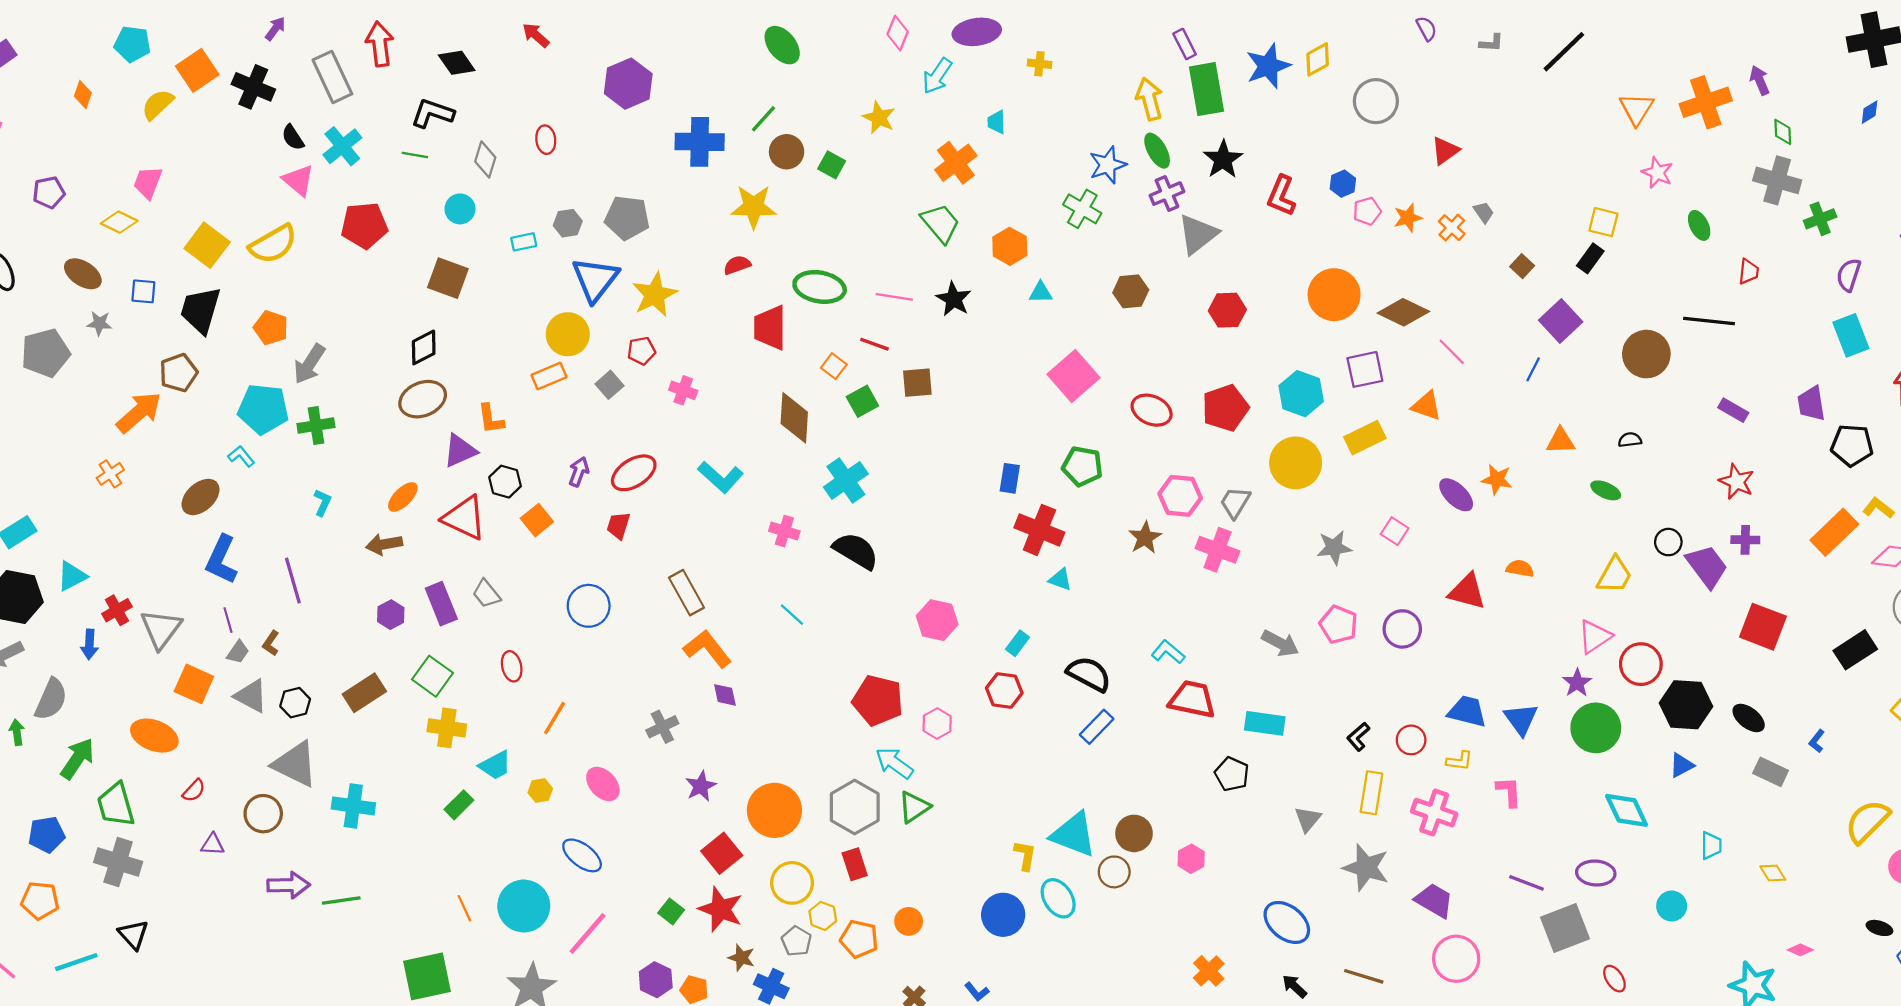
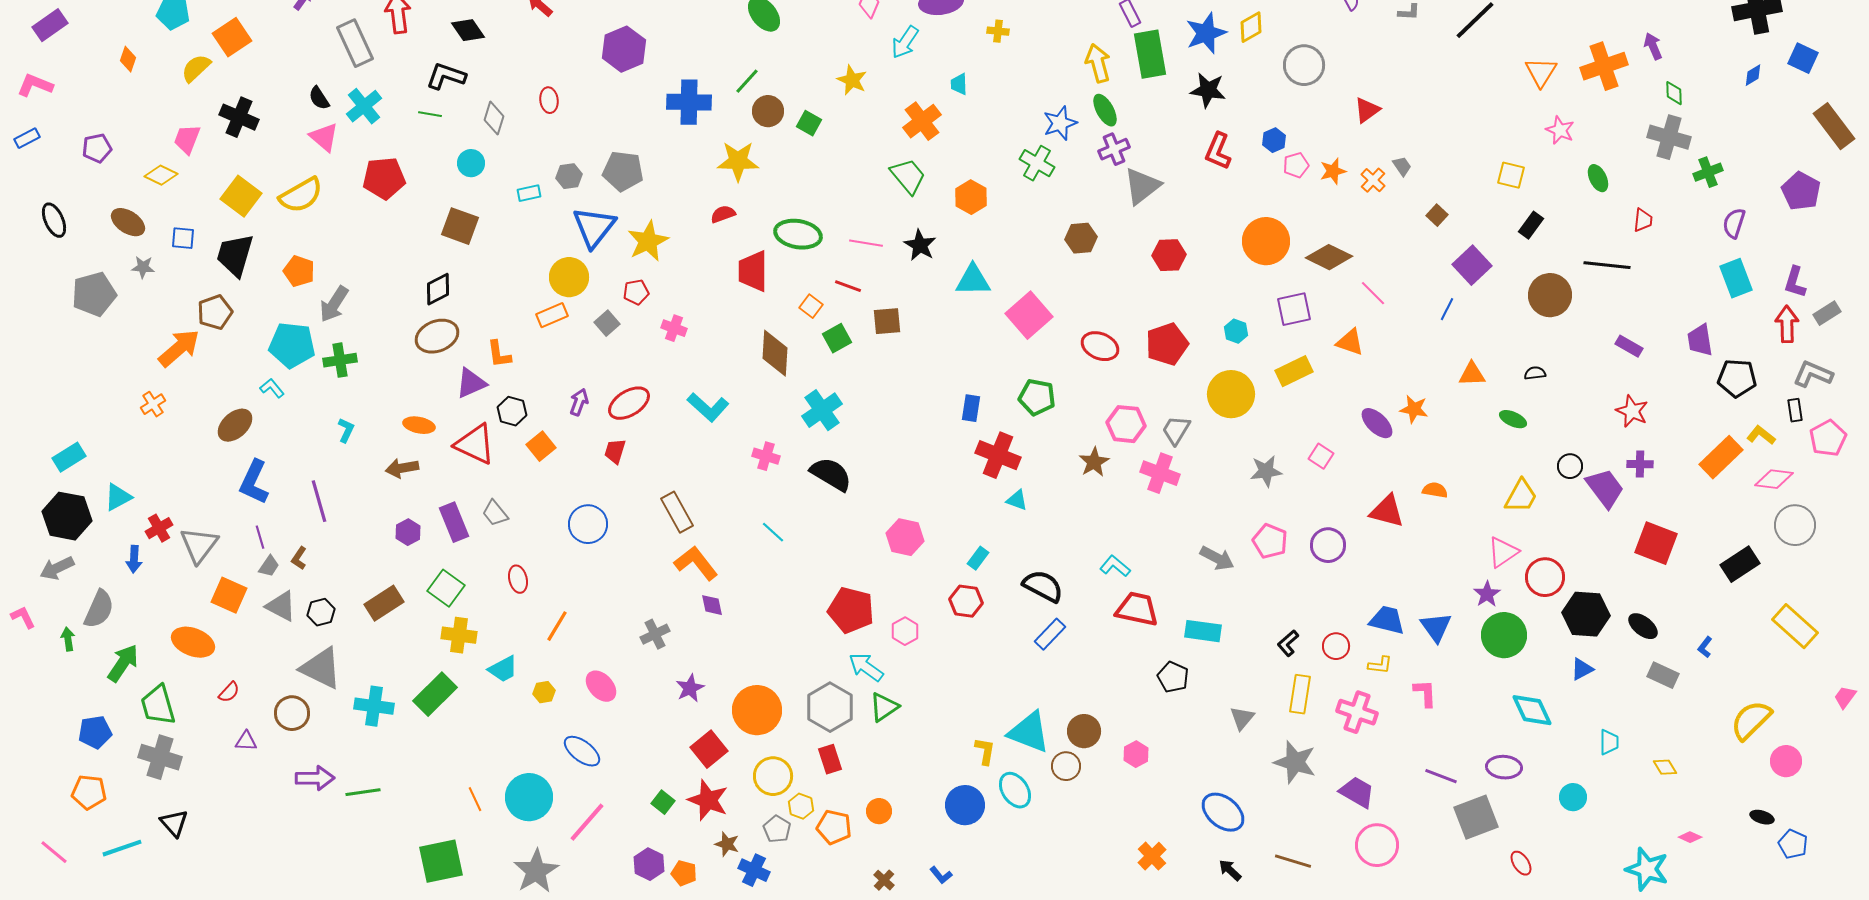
black cross: (253, 87) -> (239, 117), moved
black star: (1223, 159) -> (1208, 90), moved, turned -30
black rectangle: (1590, 258) -> (1531, 225), moved
cyan triangle: (1041, 292) -> (973, 280), moved, size x1.6
cyan hexagon: (1301, 394) -> (1236, 331), size x0.6
orange ellipse: (403, 497) -> (419, 425), turned 56
green rectangle: (459, 805) -> (435, 694), moved, size x1.6

